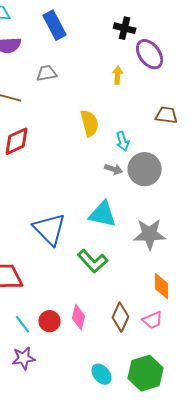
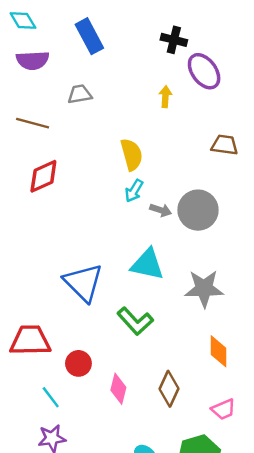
cyan arrow: (123, 141) -> (134, 191), moved, turned 48
pink trapezoid: (153, 320) -> (223, 409), moved
red circle: (50, 321) -> (78, 363), moved

